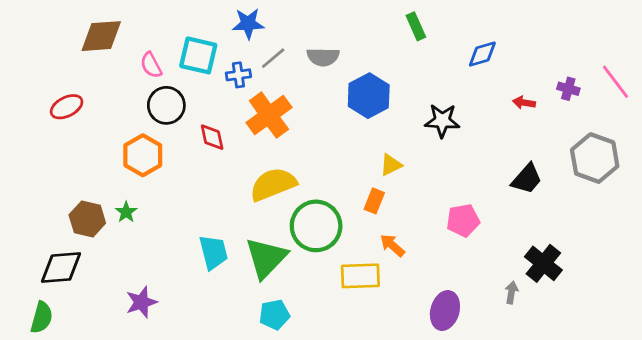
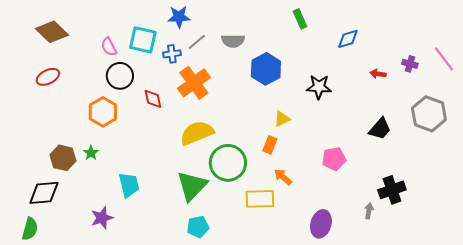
brown diamond: (101, 36) -> (52, 32), moved, turned 48
cyan trapezoid: (213, 252) -> (129, 185), moved
black cross: (543, 263) -> (392, 190), turned 32

